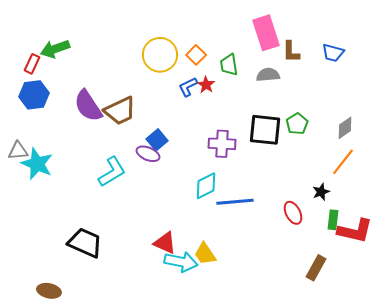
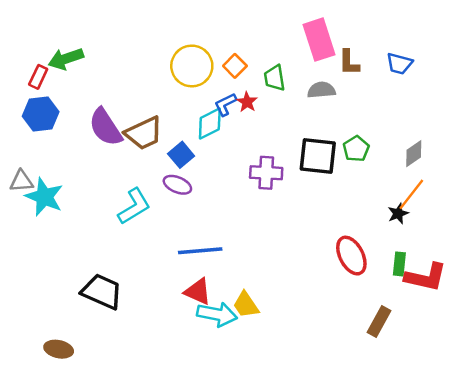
blue square: (157, 140) -> (181, 155), moved
cyan diamond: (206, 186) -> (210, 124), moved
black star: (321, 192) -> (398, 214), moved
blue line: (235, 202) -> (200, 251), moved
red ellipse: (293, 213) -> (351, 256), size x1.4

